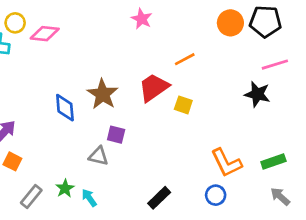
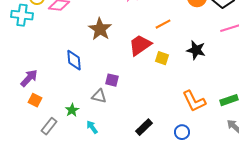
brown star: (103, 94) -> (100, 29), moved
black star: (257, 94) -> (196, 50), moved
green star: (65, 188) -> (72, 110), moved
blue circle: (216, 195) -> (182, 132), moved

